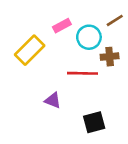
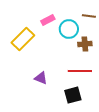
brown line: (115, 20) -> (89, 16), turned 40
red line: (82, 73) -> (80, 71), moved

